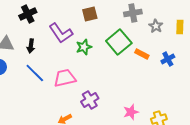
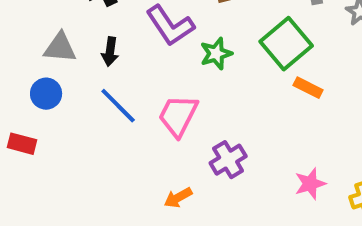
orange rectangle: (142, 54) -> (308, 88), moved
pink trapezoid: (65, 78) -> (178, 116), turned -50

